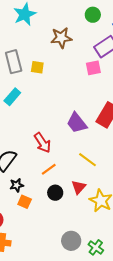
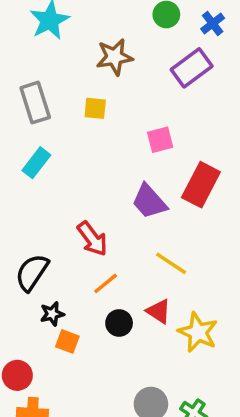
yellow square: (37, 67) -> (95, 108), moved
pink square: (93, 68) -> (160, 140), moved
red triangle: (79, 187) -> (159, 311), turned -35

